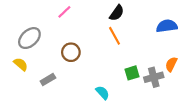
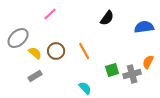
black semicircle: (117, 13) -> (107, 18), moved
orange line: (115, 36) -> (84, 51), moved
yellow semicircle: (21, 64) -> (35, 53), moved

